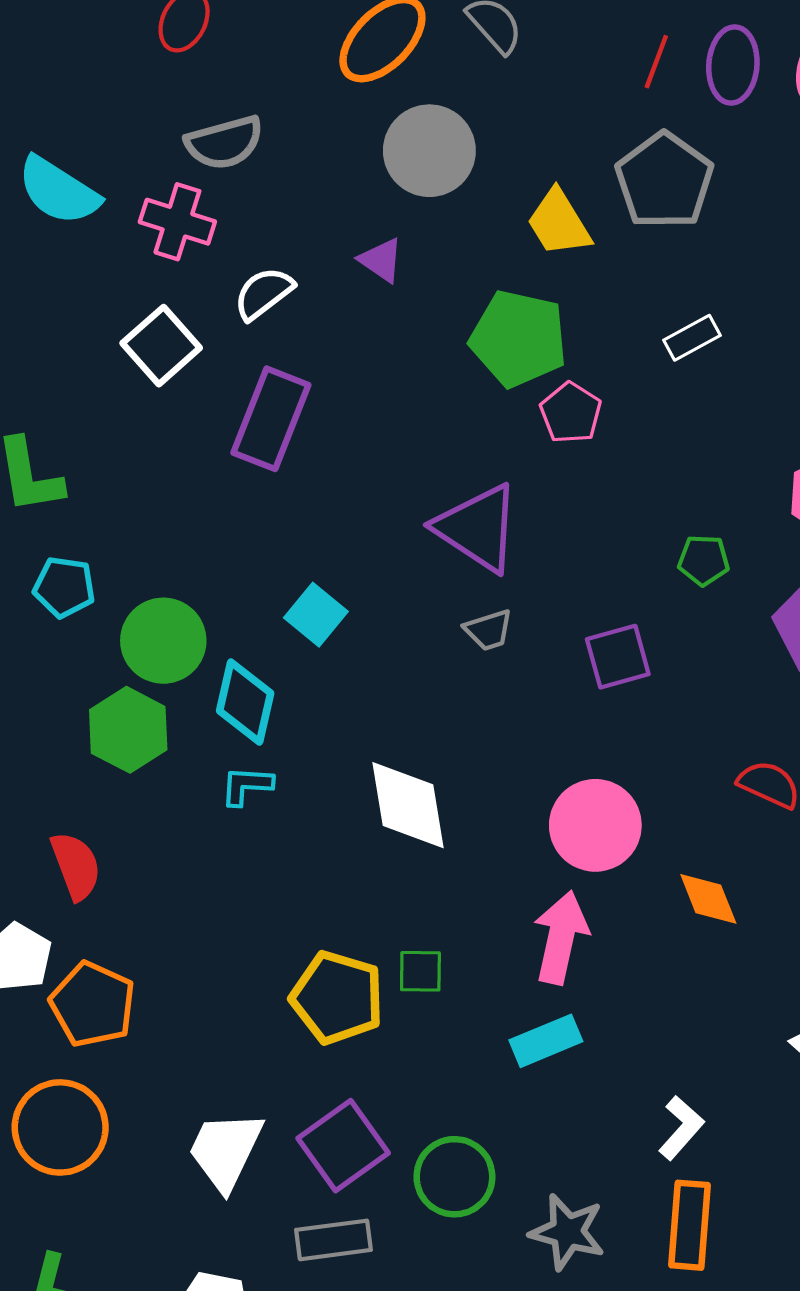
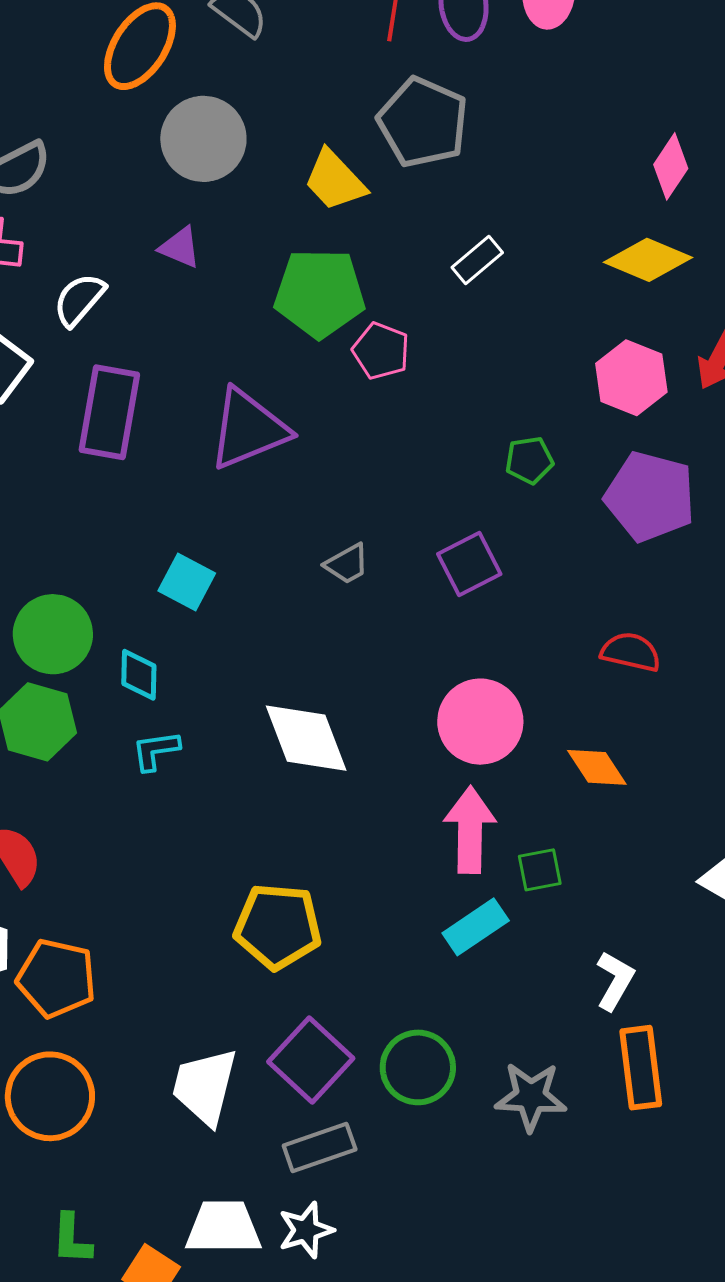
purple triangle: (477, 528) -> (248, 429), moved, turned -44
cyan diamond: (245, 702) -> (139, 675), size x0.7
green square: (420, 971) -> (540, 870), moved

